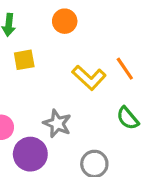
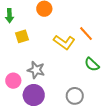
gray star: (57, 124) -> (36, 70), moved

